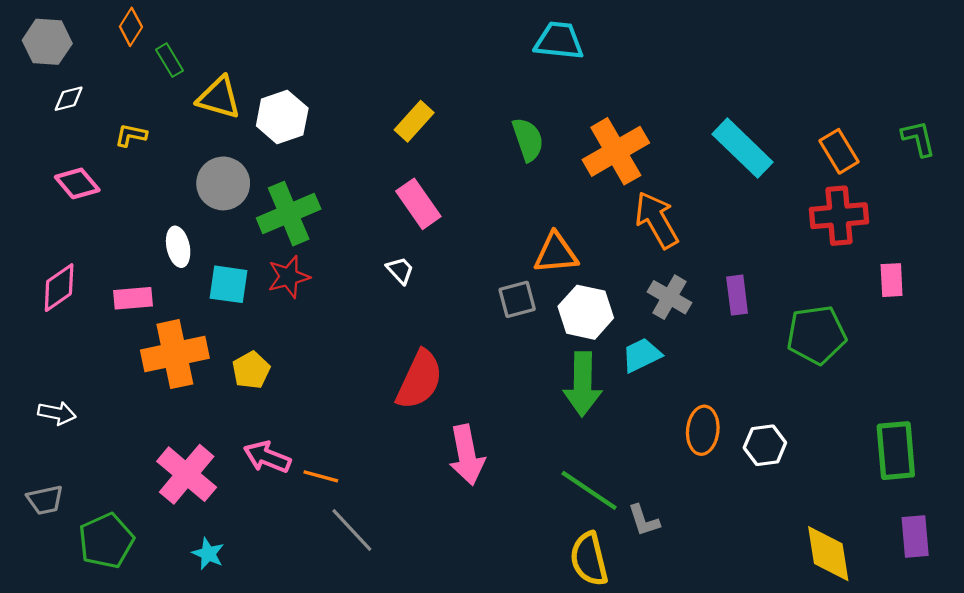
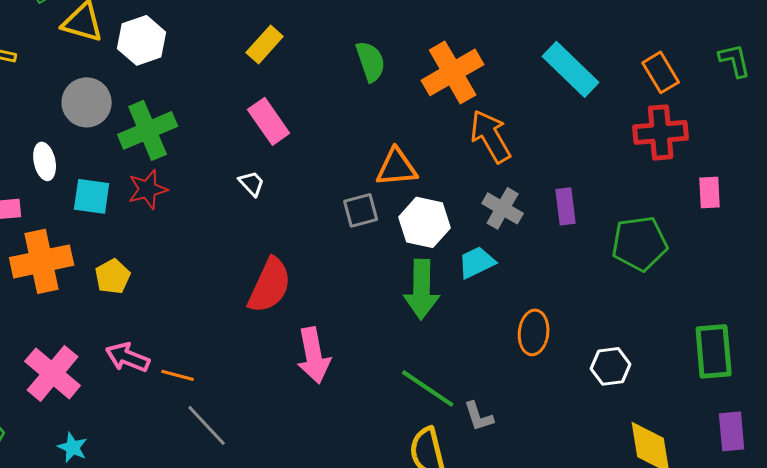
white hexagon: (765, 445) -> (611, 366), moved

